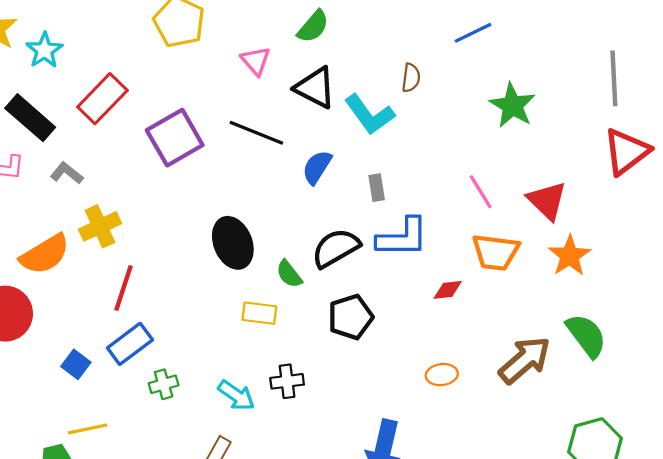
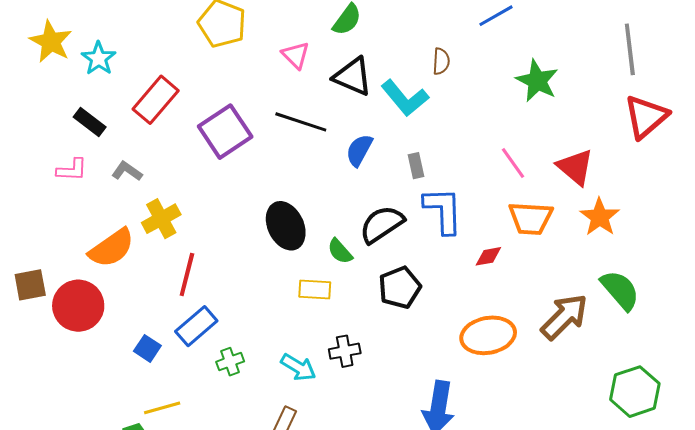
black rectangle: (30, 118) -> (90, 122), size x0.7
blue L-shape: (403, 238) -> (443, 210), turned -88
orange ellipse: (442, 375) -> (488, 335), size x1.8

